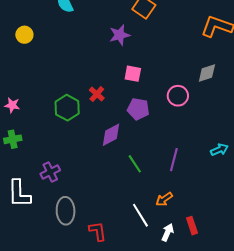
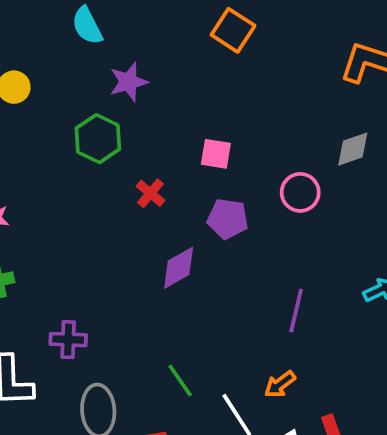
purple star: (120, 35) -> (129, 82), moved
green hexagon: (67, 108) -> (98, 139), moved
green line: (135, 164) -> (180, 380), moved
purple cross: (50, 172) -> (68, 340), turned 30

